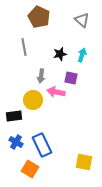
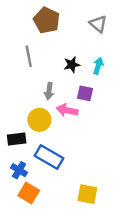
blue rectangle: (42, 145) -> (49, 157), moved, turned -35
yellow square: (84, 162) -> (87, 194), moved
orange square: (30, 169) -> (29, 193), moved

